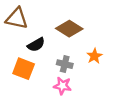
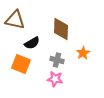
brown diamond: (69, 29) -> (61, 29), turned 60

